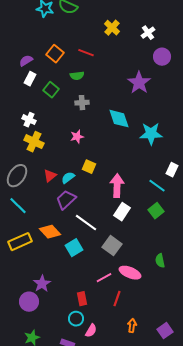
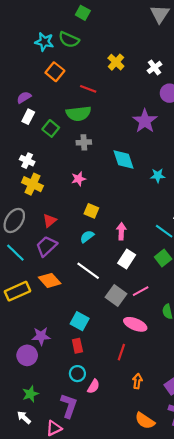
orange square: (55, 54) -> (55, 72), moved
green semicircle: (77, 76) -> (79, 113), size x1.6
cyan star: (151, 134) -> (158, 176), size x0.6
cyan semicircle: (68, 178) -> (87, 237), moved
pink arrow: (117, 186) -> (121, 231), size x0.7
purple trapezoid: (66, 200) -> (46, 246), moved
cyan square: (74, 248) -> (80, 321), moved, turned -30
pink line: (104, 278) -> (141, 291), moved
purple star: (42, 284) -> (41, 336), turned 30
red rectangle: (82, 299) -> (77, 346), moved

